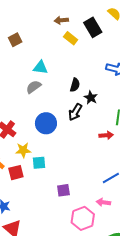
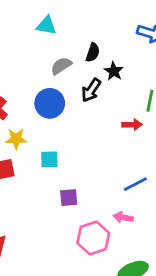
gray semicircle: (34, 87) -> (61, 66), moved
cyan square: (39, 163) -> (49, 159), moved

